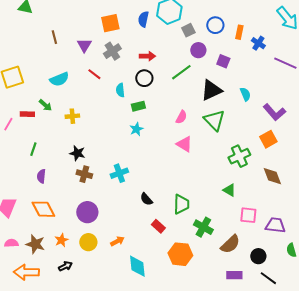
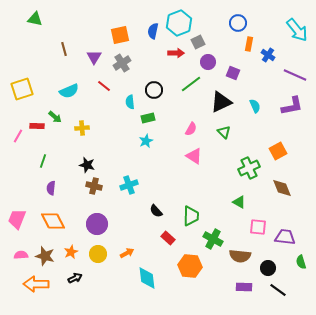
blue circle: (215, 25) -> (238, 23), moved
red arrow: (147, 56) -> (176, 53), moved
purple L-shape: (274, 112) -> (292, 106), moved, turned -60
green triangle: (214, 120) -> (224, 132), size x0.6
brown semicircle: (230, 244) -> (240, 256), turned 50

